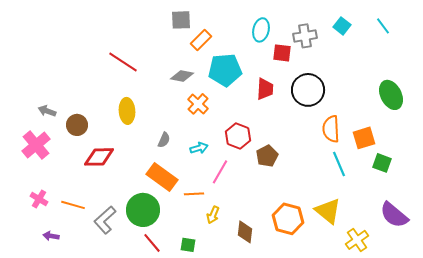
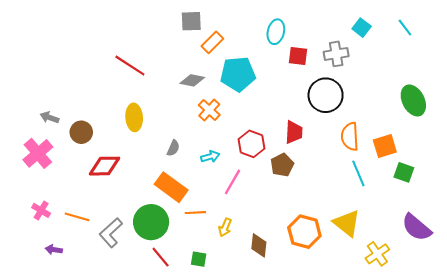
gray cross: (305, 36) -> (336, 54), moved
red trapezoid: (265, 89) -> (294, 132), moved
orange line: (194, 194) -> (195, 213), moved

